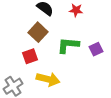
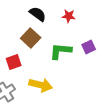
purple square: (96, 49) -> (89, 47), moved
red square: (30, 56) -> (14, 62), moved

